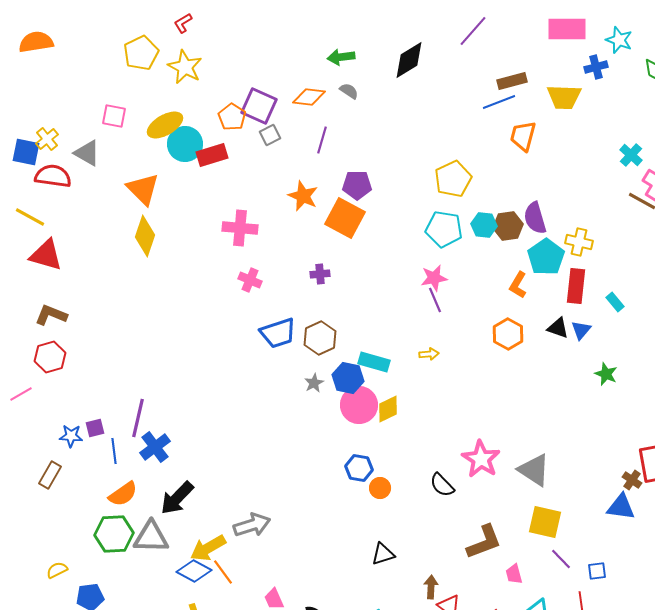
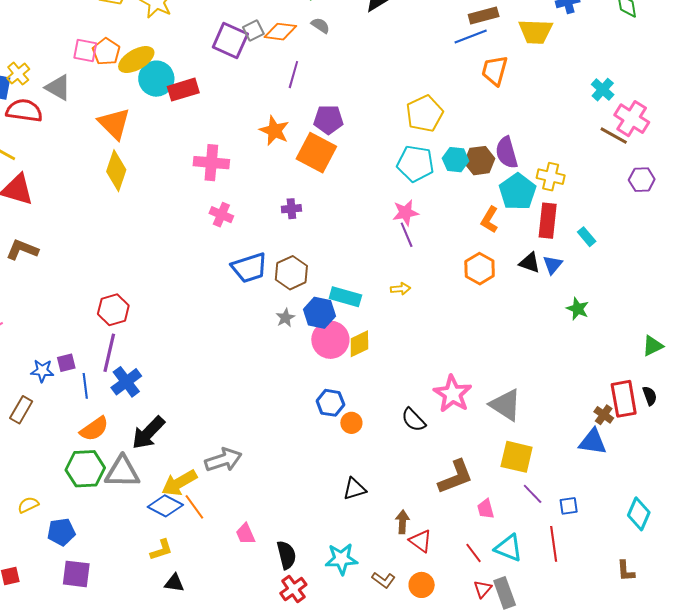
orange pentagon: (232, 117) -> (106, 52), moved
gray square: (270, 135) -> (253, 31), moved
red hexagon: (50, 357) -> (113, 310), moved

